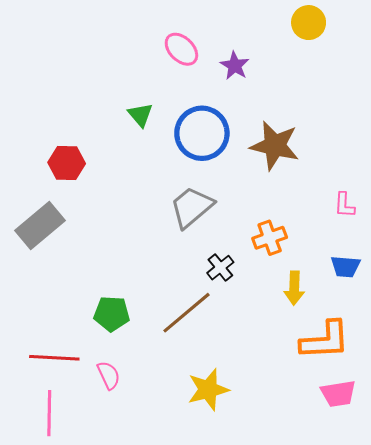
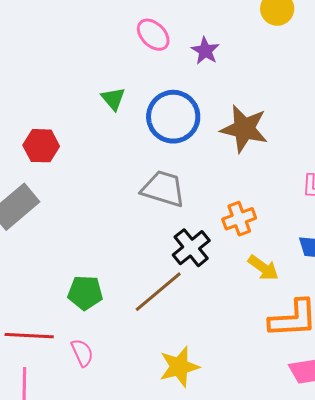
gray trapezoid: (192, 207) -> (163, 189), turned 57
black cross: (220, 268) -> (191, 248), size x1.4
yellow arrow: (294, 288) -> (263, 268), turned -56

